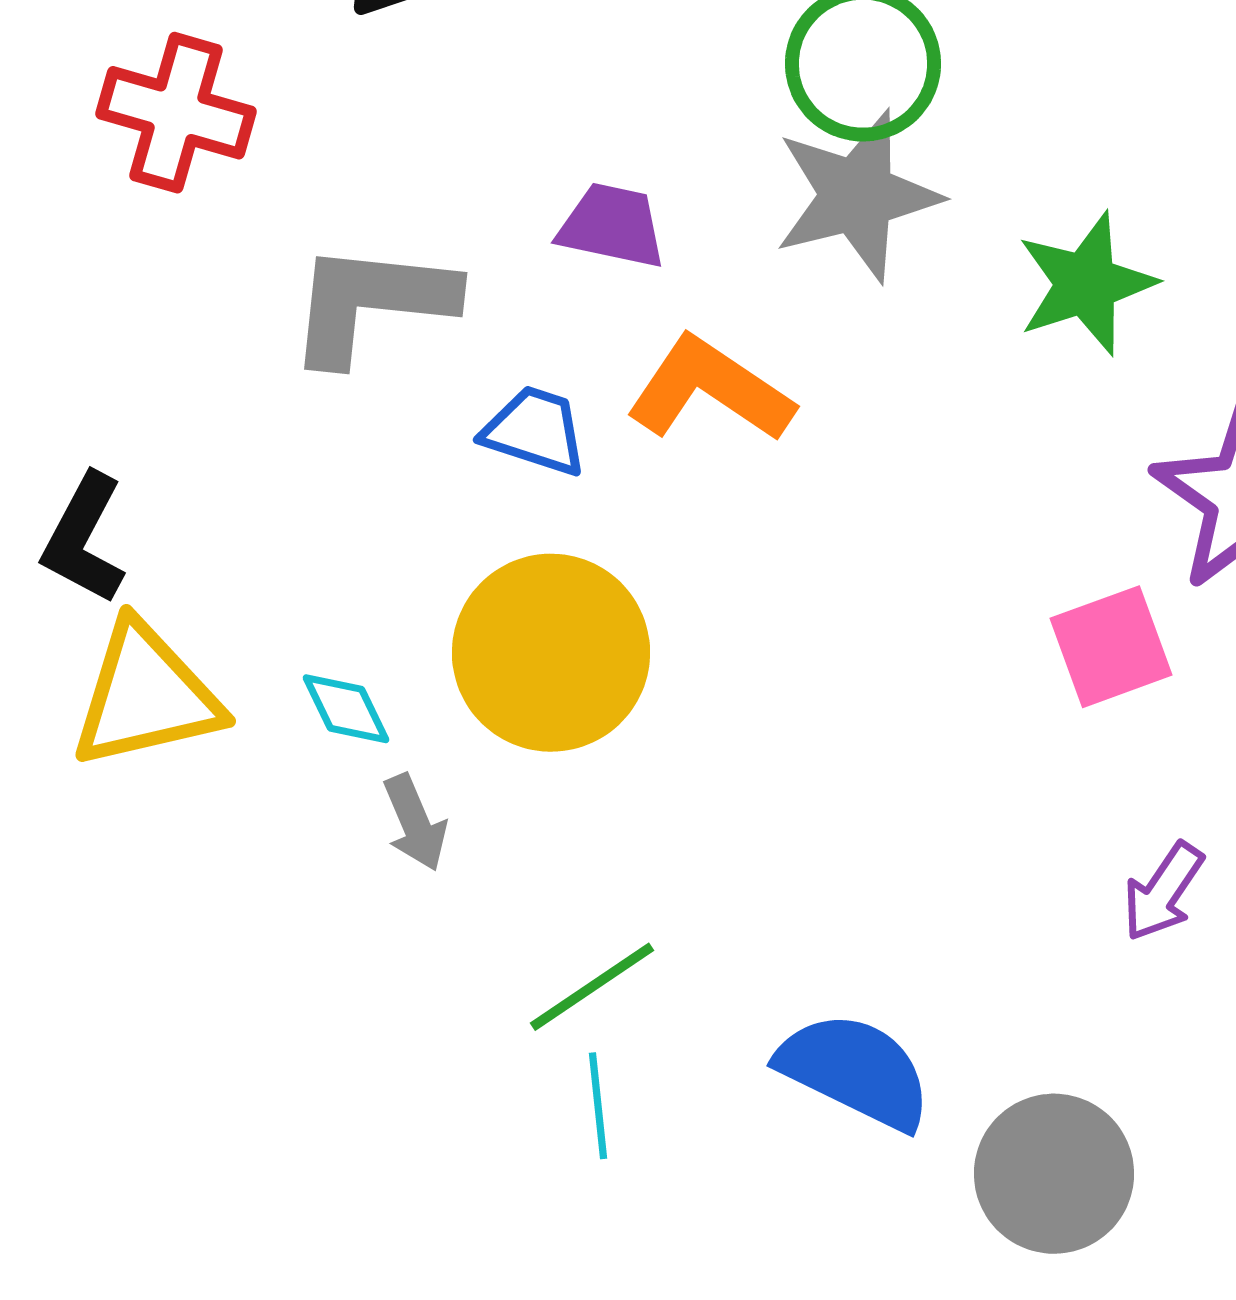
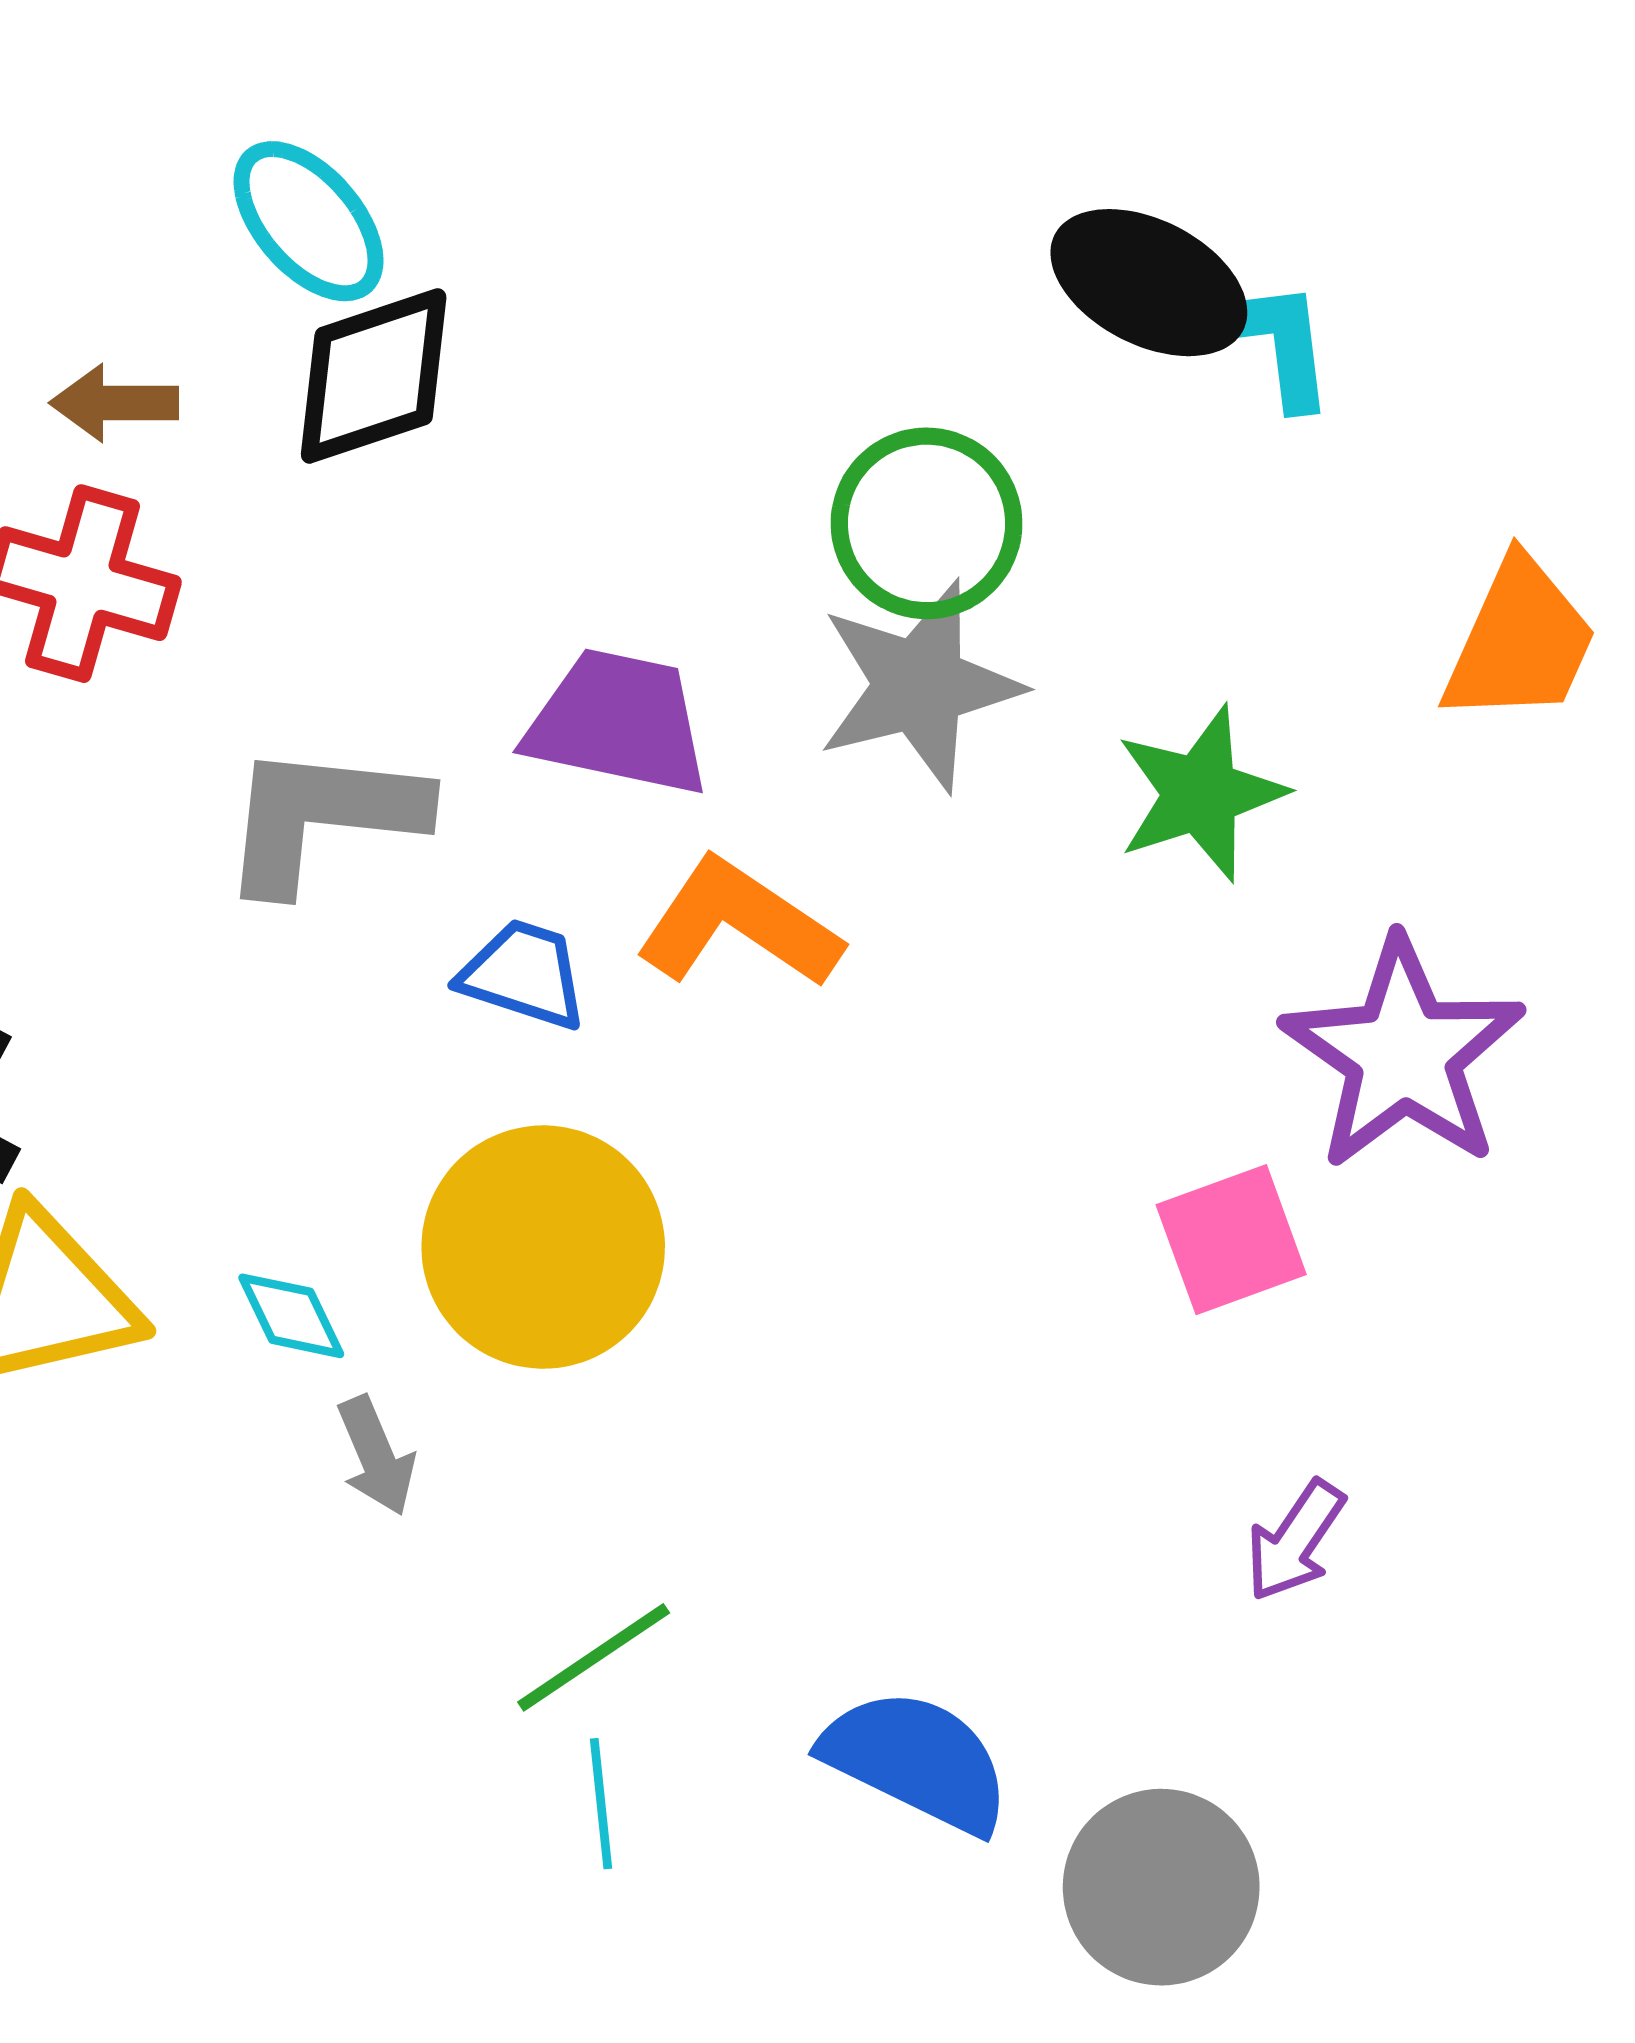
purple trapezoid: (612, 226) -> (618, 722), size x1.4

